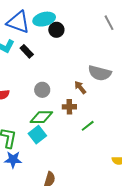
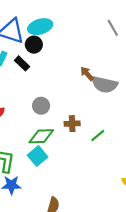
black circle: (56, 30) -> (34, 45), moved
brown arrow: (80, 87) -> (87, 74), moved
green line: (88, 126) -> (98, 135), moved

